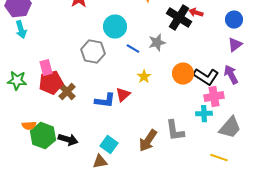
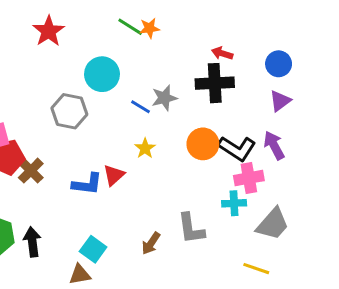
black cross: (179, 18) -> (215, 83), moved, turned -35
blue line: (133, 49) -> (141, 107), moved
black arrow: (68, 140) -> (32, 242), turned -114
brown arrow: (148, 141) -> (151, 243), size x0.7

